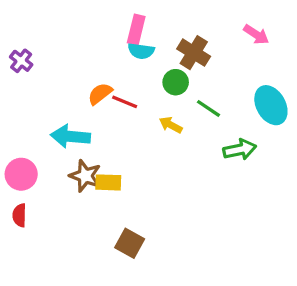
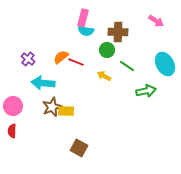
brown cross: (194, 53) -> (118, 32), turned -30
purple cross: (21, 61) -> (28, 59), moved
brown star: (85, 176) -> (52, 107), turned 30

